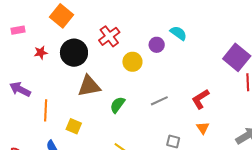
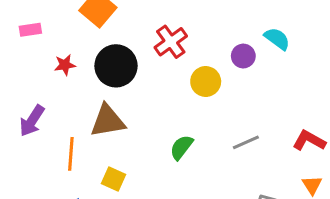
brown triangle: (89, 86) -> (108, 121), moved
purple arrow: (20, 89) -> (32, 121), turned -85
red L-shape: (200, 99) -> (309, 141), turned 60

